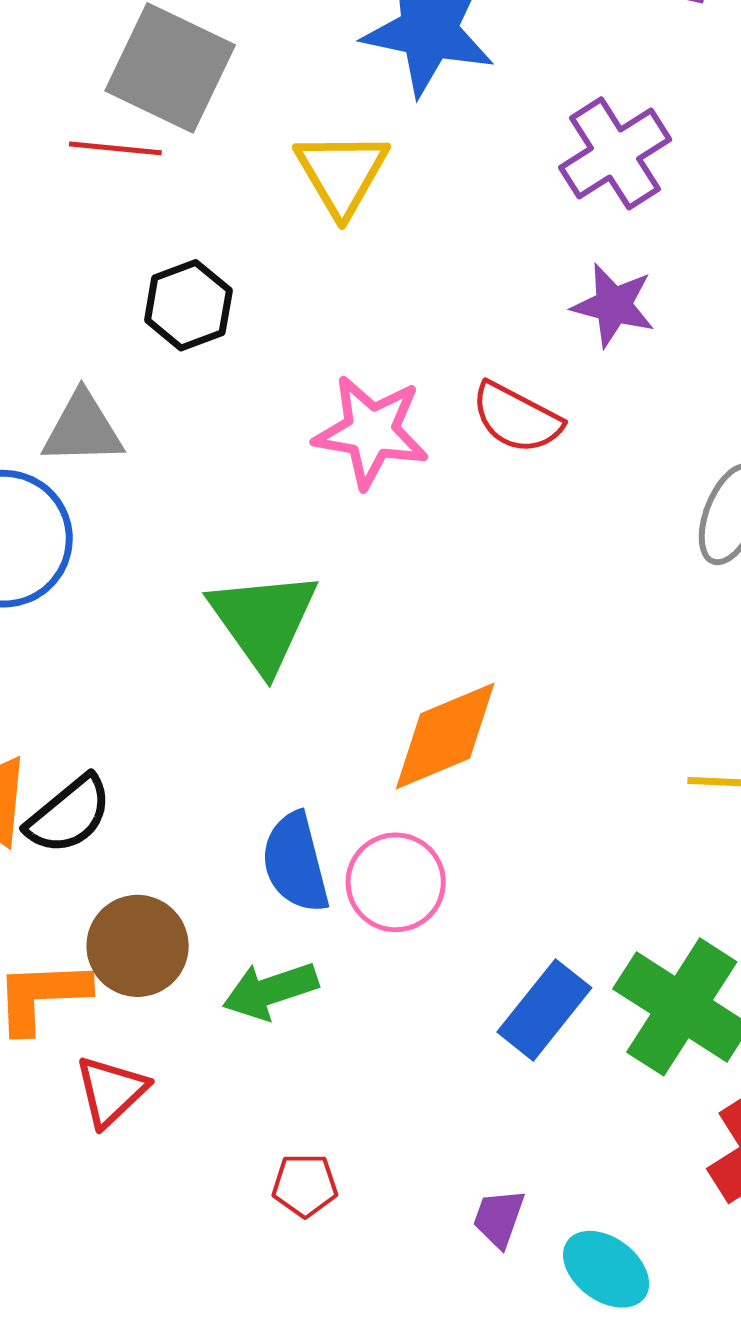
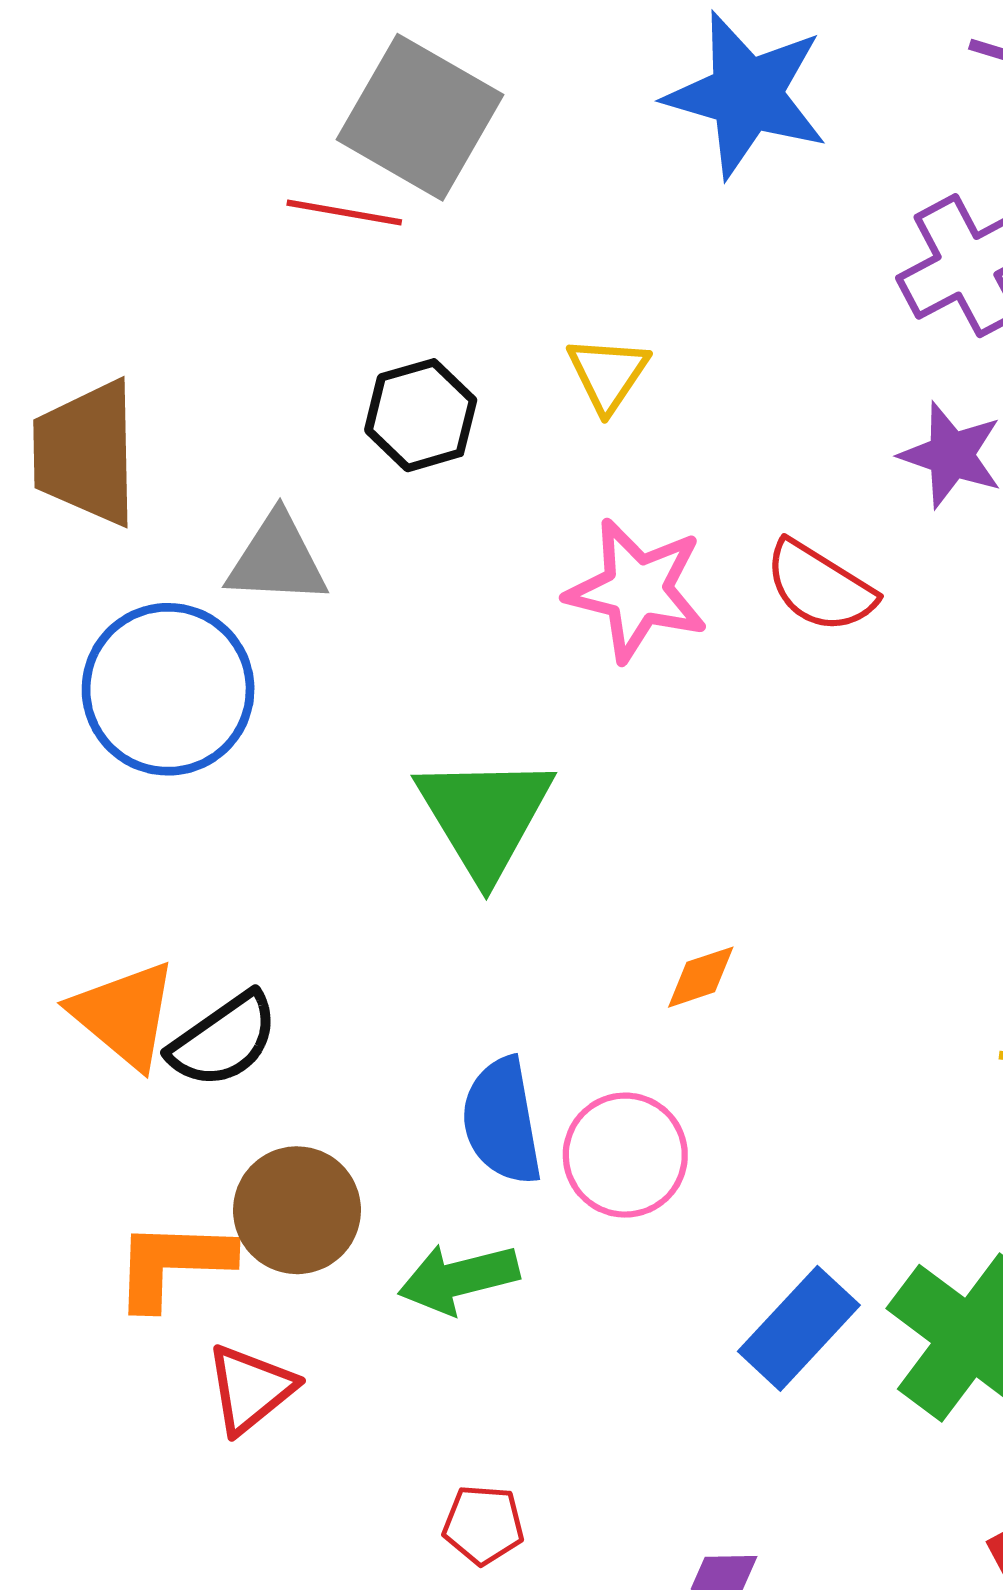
yellow triangle: (342, 173) -> (608, 374), moved, size x0.7
orange diamond: (445, 736) -> (701, 977), size x0.5

